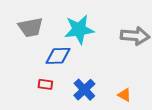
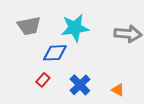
red rectangle: (45, 84) -> (43, 80), turned -56

